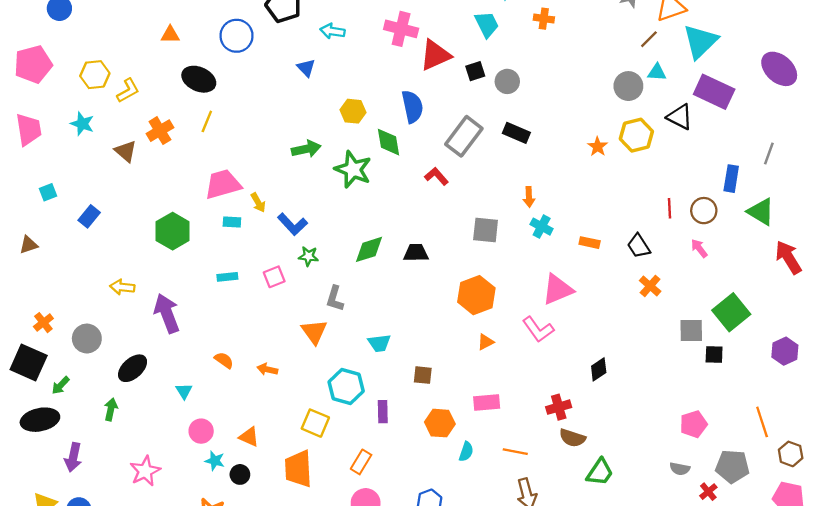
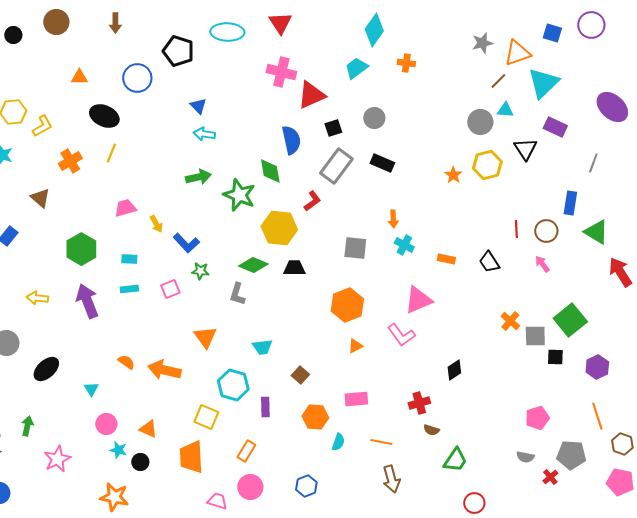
cyan trapezoid: (487, 24) -> (356, 68), turned -100
cyan arrow: (332, 31) -> (204, 134), moved
black square: (475, 71) -> (333, 128), moved
purple rectangle: (714, 92) -> (555, 127), size x0.7
yellow hexagon: (353, 111) -> (279, 228), moved, size x1.6
black triangle: (680, 117) -> (525, 149), turned 30
brown triangle: (126, 151) -> (40, 198), moved
gray line: (769, 153) -> (593, 163), moved
red L-shape: (436, 176) -> (312, 201), turned 95
pink trapezoid: (223, 184) -> (125, 208), size x0.7
cyan rectangle: (232, 222) -> (129, 259), moved
green diamond: (369, 249) -> (253, 265), turned 40
orange cross: (650, 286) -> (510, 321), moved
gray L-shape: (335, 299) -> (237, 294), moved
purple arrow: (167, 313) -> (87, 301), moved
purple hexagon: (785, 351) -> (597, 367), moved
orange arrow: (267, 369) -> (164, 370), size x1.8
brown square: (423, 375) -> (300, 375), turned 36
green arrow: (111, 409) -> (27, 426), moved
brown semicircle: (572, 438) -> (431, 430), size x0.7

